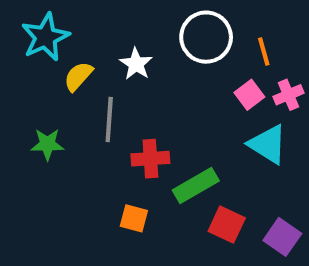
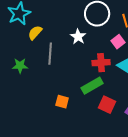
white star: (136, 64) -> (78, 37), moved
red cross: (150, 159) -> (101, 63), moved

